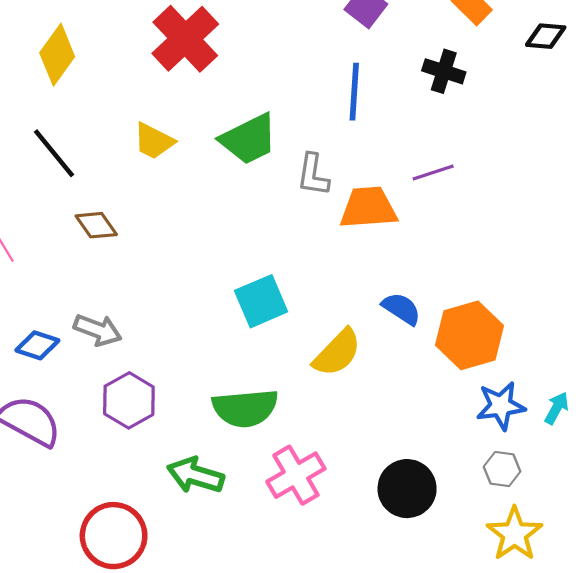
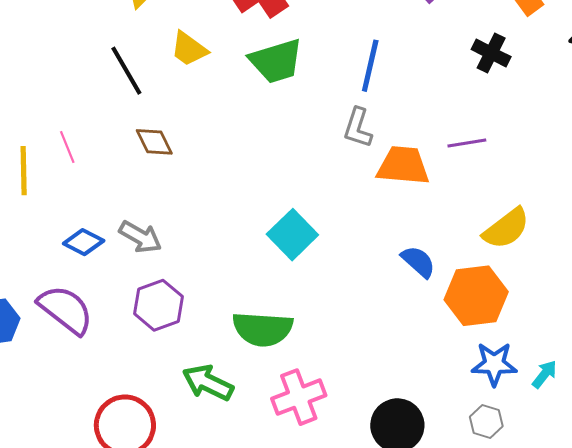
blue line: (354, 92) -> (370, 66), moved
green trapezoid: (249, 139) -> (276, 61), moved
yellow trapezoid: (154, 141) -> (189, 49), moved
cyan square: (261, 301) -> (292, 235), turned -30
yellow semicircle: (337, 353) -> (506, 228), moved

